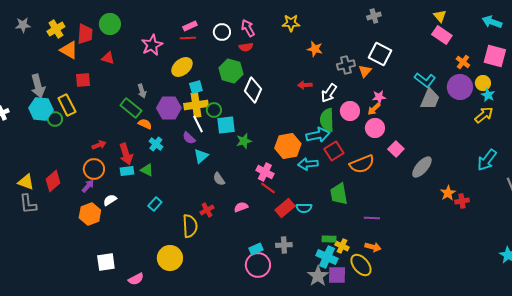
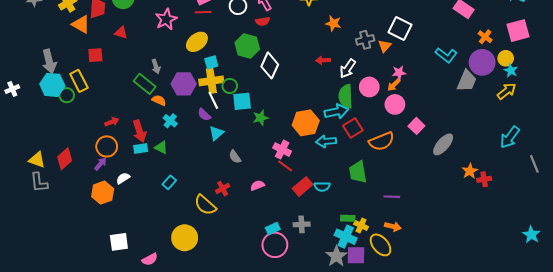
pink square: (495, 56) -> (518, 31), turned -30
gray trapezoid: (430, 99) -> (467, 81), moved
yellow semicircle: (190, 226) -> (205, 205), turned 135

